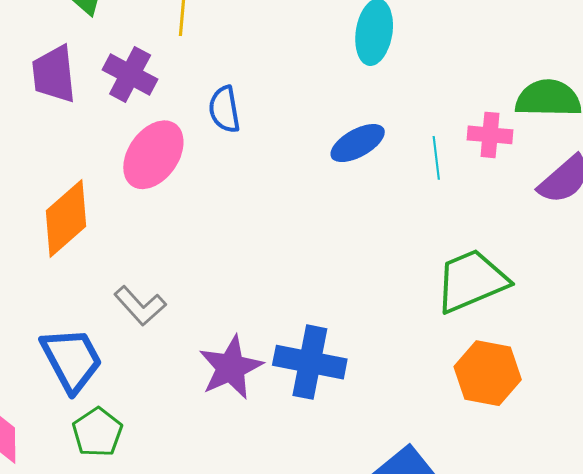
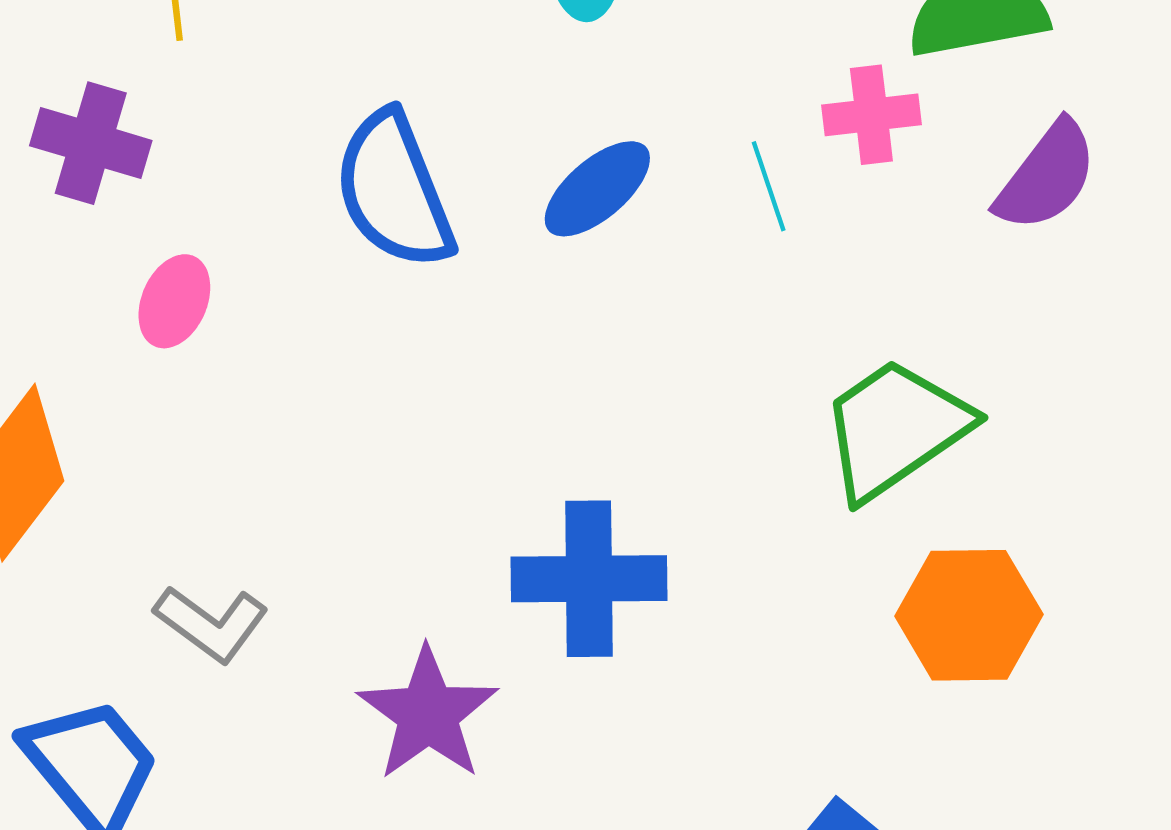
blue semicircle: (224, 109) -> (394, 190), moved, size x1.6
pink ellipse: (153, 155) -> (174, 301), size x0.6
blue cross: (310, 362) -> (589, 579), moved

